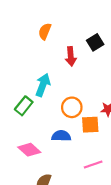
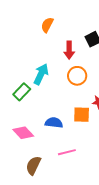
orange circle: (72, 107) -> (77, 76), moved
pink line: (93, 164) -> (67, 152), moved

